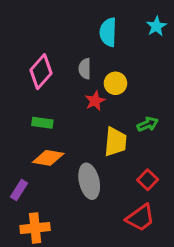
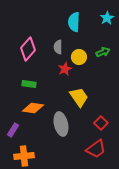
green arrow: (148, 124) -> (103, 52), moved
yellow trapezoid: (115, 142) -> (79, 97), turned -40

